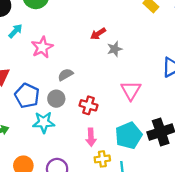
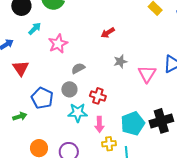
gray star: (115, 49) -> (120, 61), moved
pink triangle: (131, 90) -> (147, 74), moved
blue pentagon: (27, 96) -> (42, 98), moved
cyan star: (44, 122) -> (78, 113), moved

